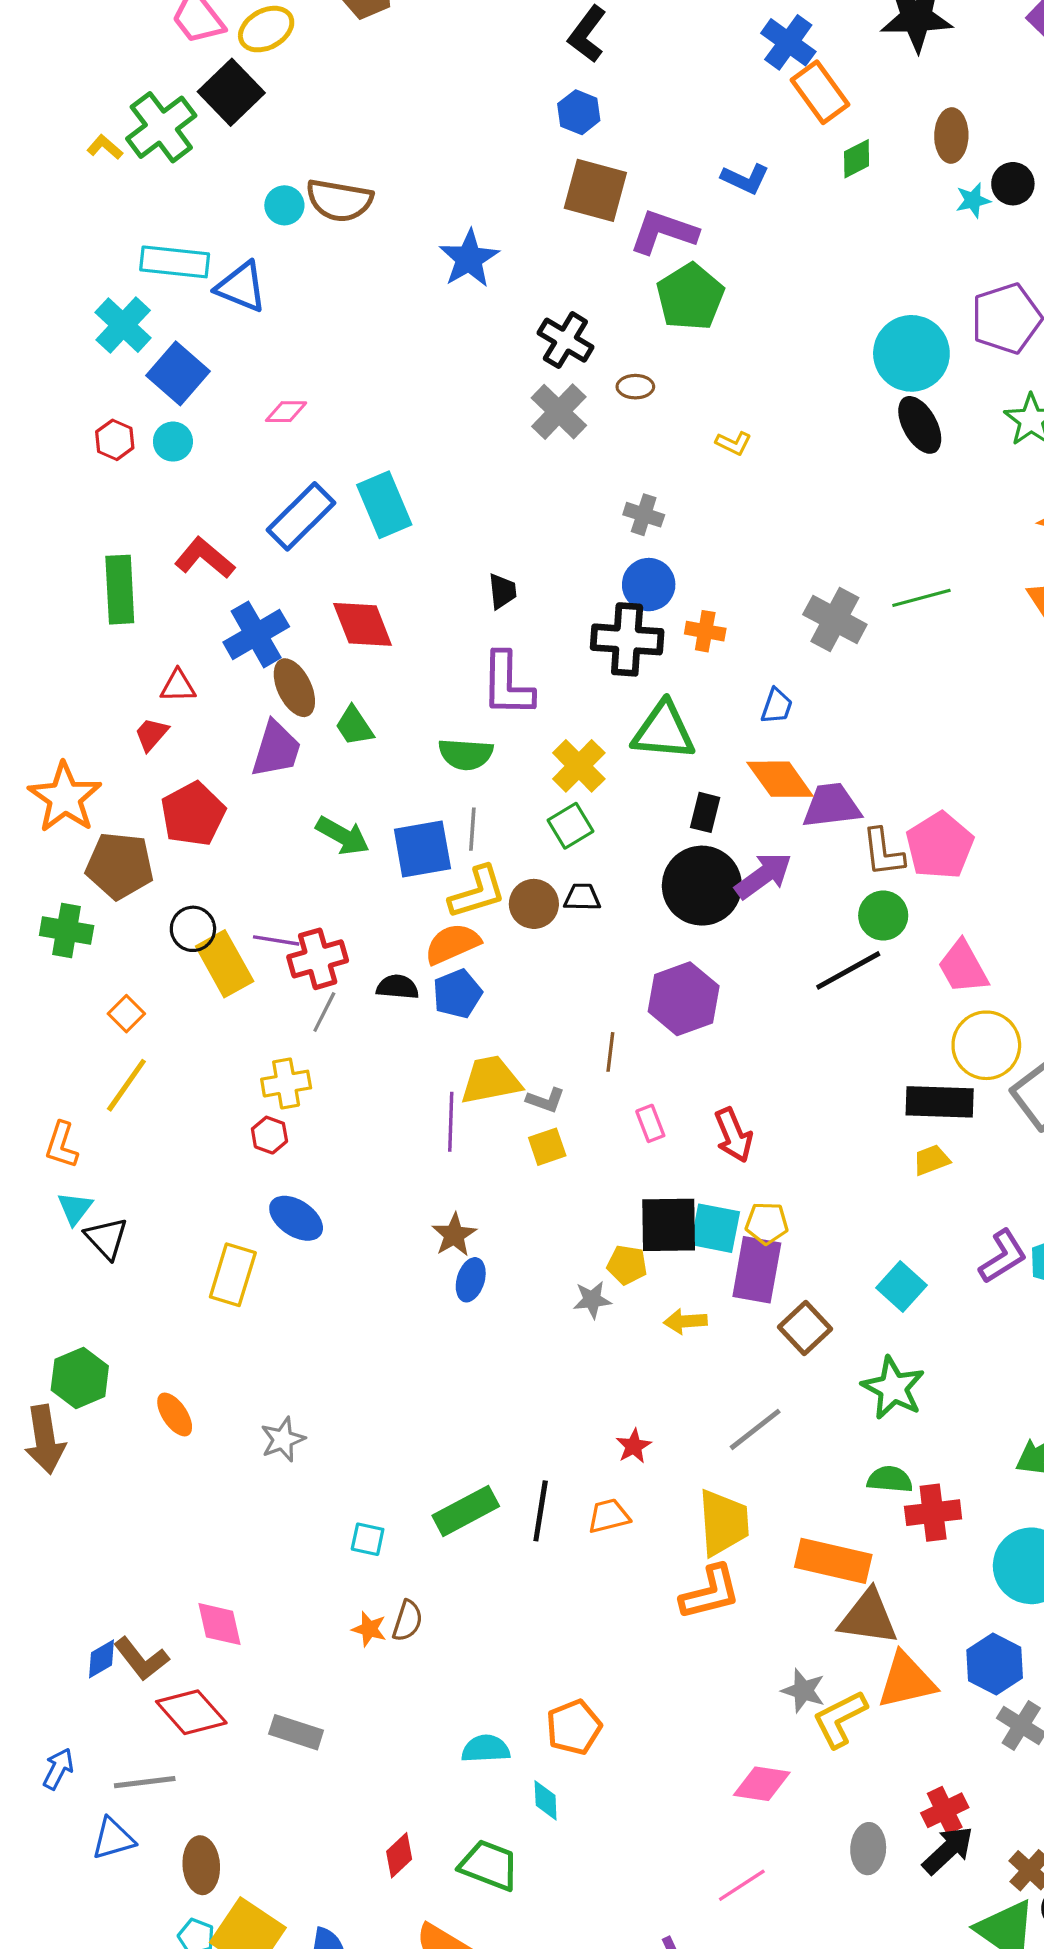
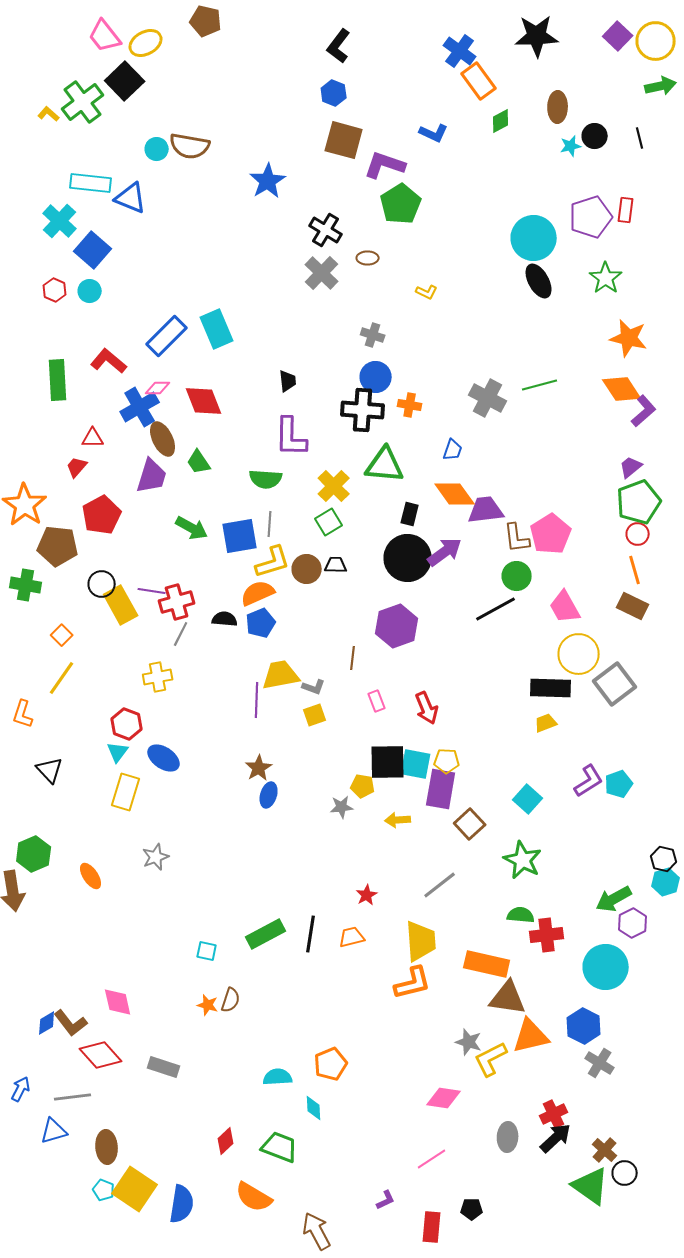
pink diamond: (286, 412) -> (158, 388), moved
red hexagon: (269, 1135) -> (127, 724), moved, size x1.4
cyan triangle: (75, 1208) -> (118, 752), moved
gray star: (283, 1439) -> (156, 857), moved

